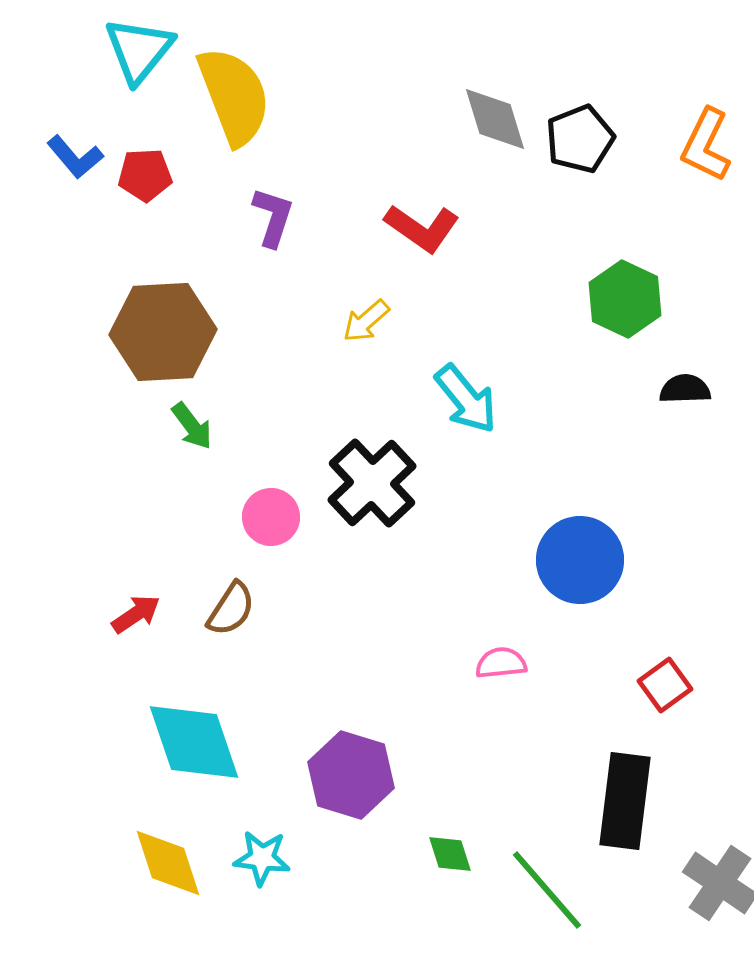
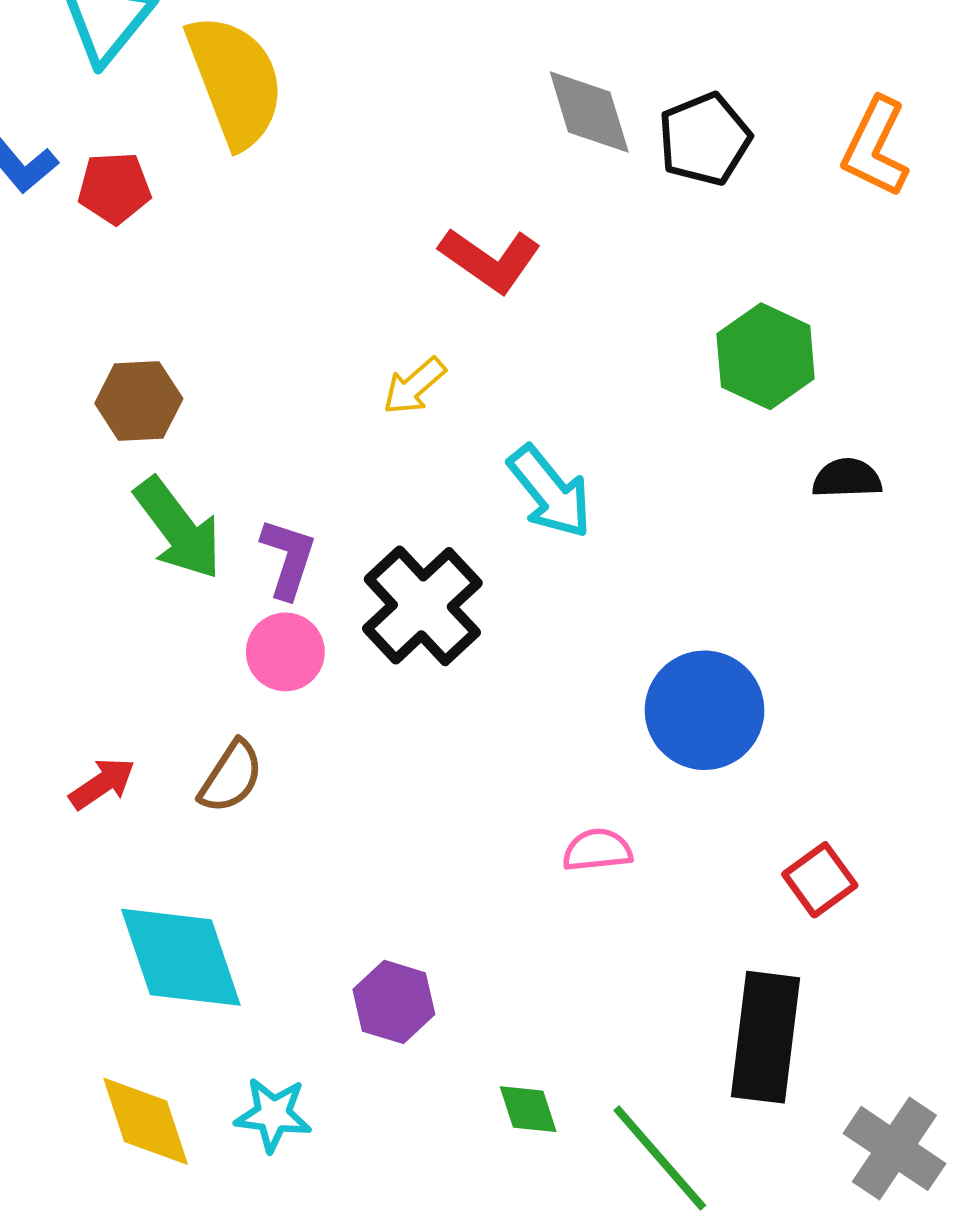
purple L-shape: (273, 217) -> (288, 558), moved
brown hexagon: (163, 332) -> (139, 401), size x0.6
green arrow: (192, 426) -> (178, 528), size x1.6
purple hexagon: (351, 775) -> (394, 1002), size x0.7

